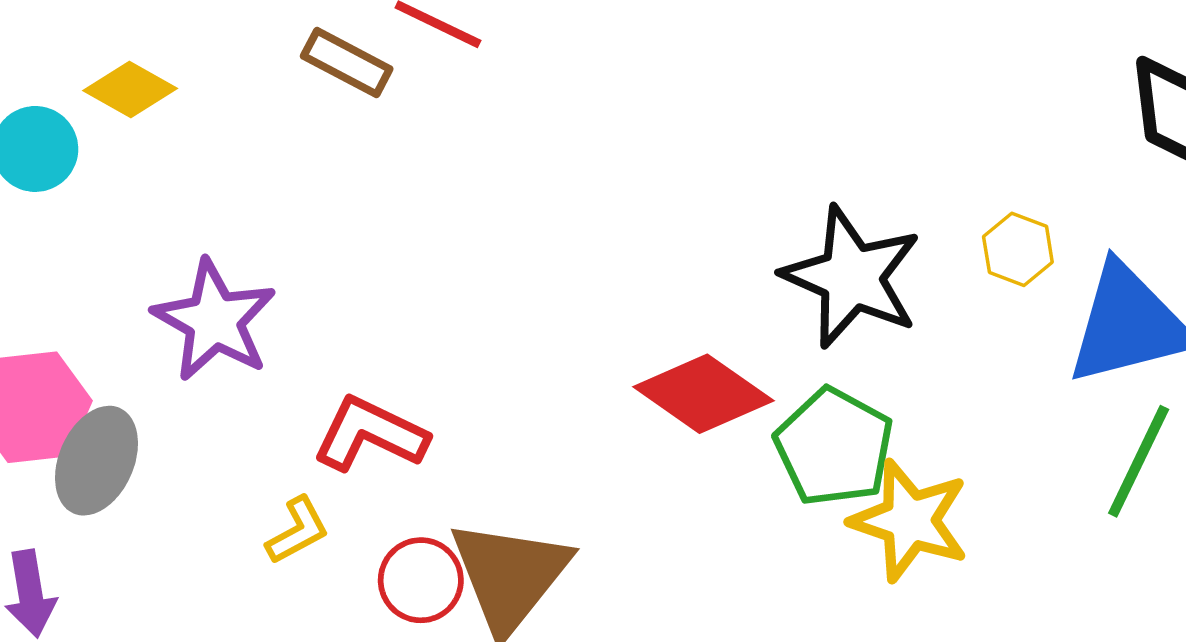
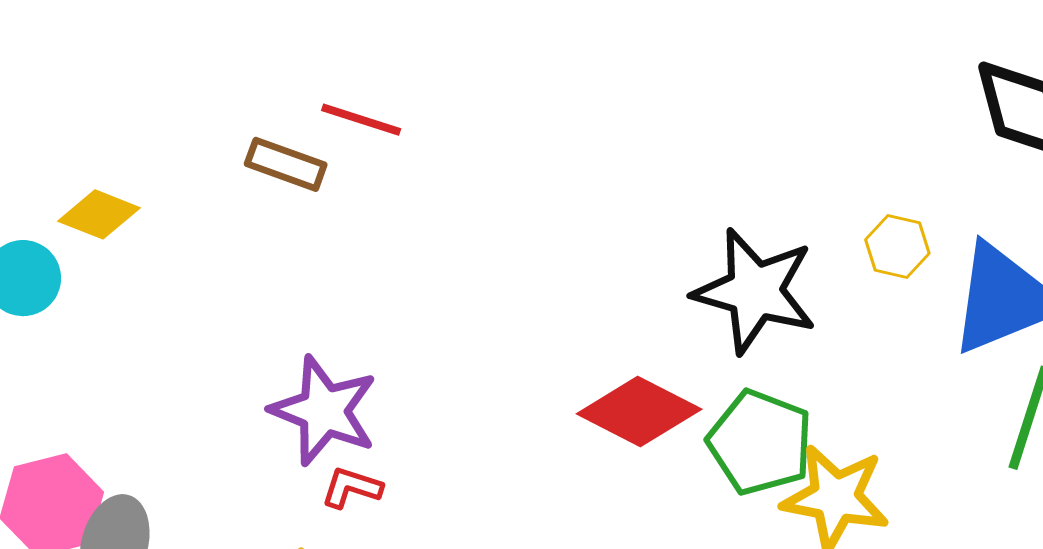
purple star: (214, 320) -> (324, 411), moved
red L-shape: (370, 434) -> (352, 488), size x0.6

